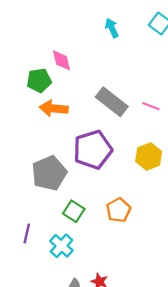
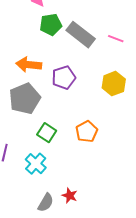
green pentagon: (39, 80) -> (51, 25), moved
orange arrow: (54, 108) -> (29, 65), moved
purple pentagon: (93, 150) -> (64, 78), size x0.7

